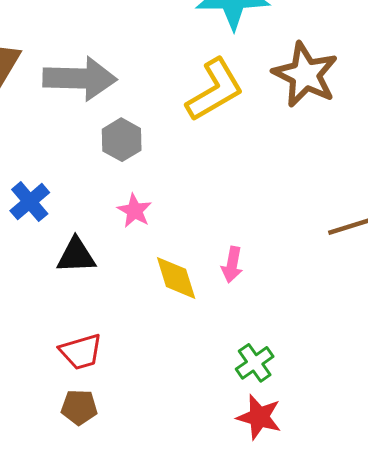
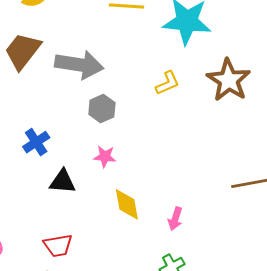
yellow L-shape: (215, 90) -> (167, 83), size x0.6
pink star: (135, 211) -> (105, 157), turned -30
pink arrow: (232, 265) -> (175, 219), moved

